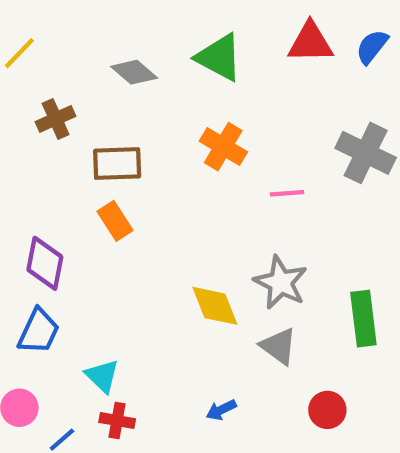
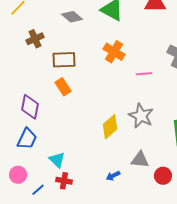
yellow diamond: (215, 306) -> (110, 127), turned 70
gray triangle: (279, 346) -> (140, 160), moved, turned -30

